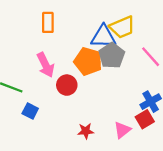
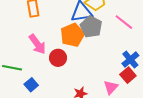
orange pentagon: (88, 61) -> (72, 35), turned -30
blue square: (30, 111) -> (31, 85), turned 32

